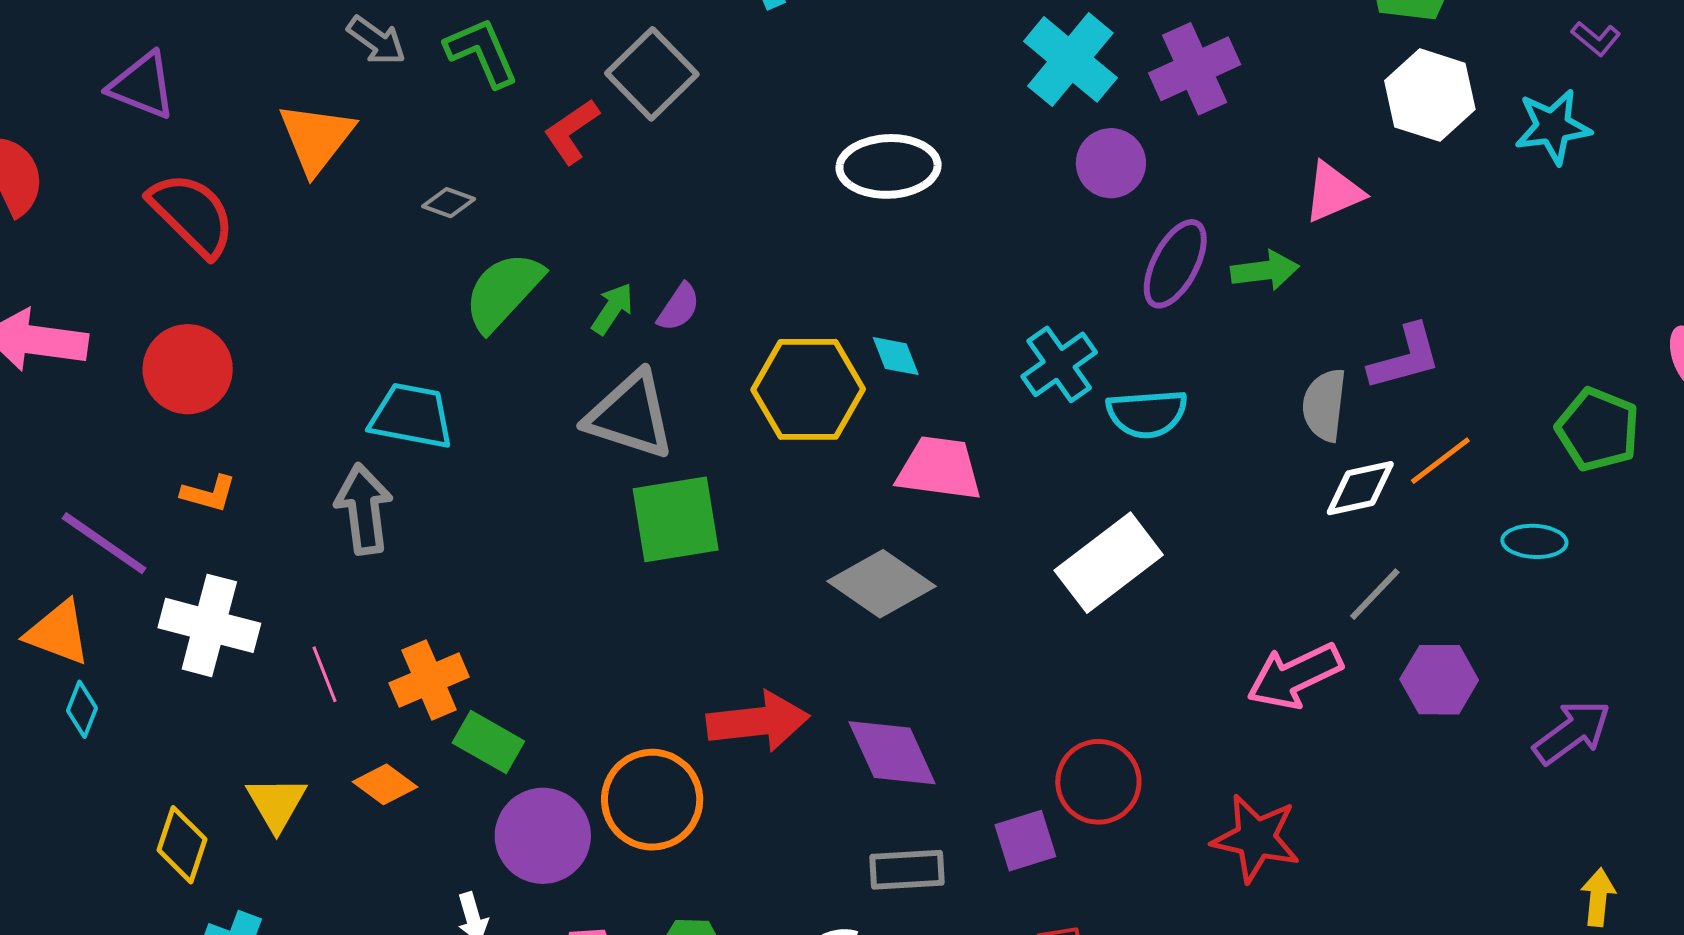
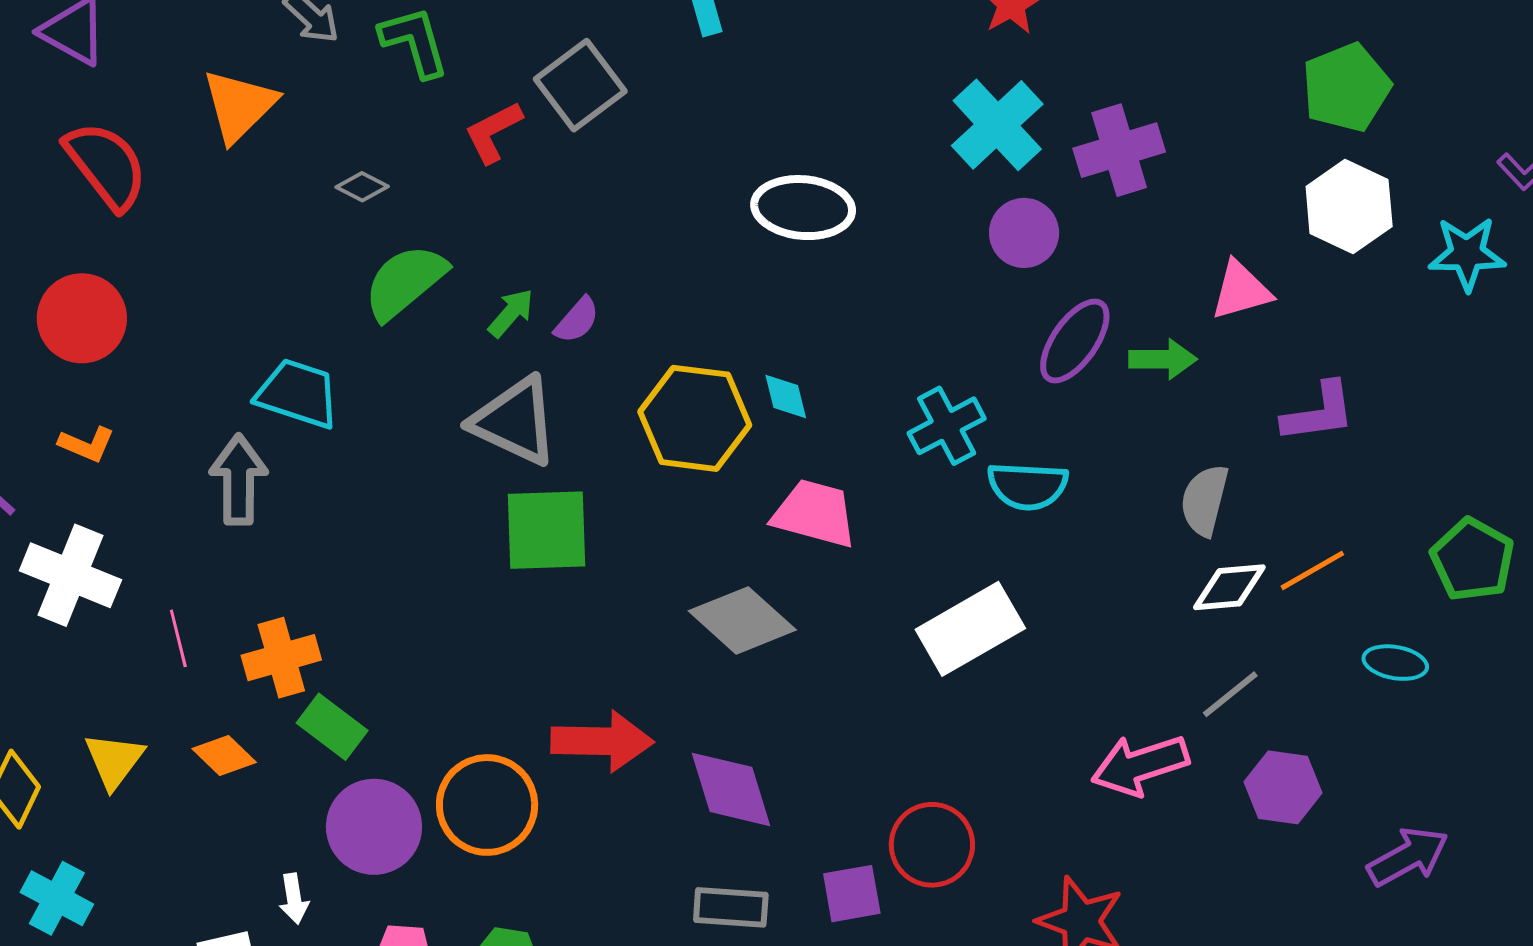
purple L-shape: (1405, 357) -> (1319, 412), moved

